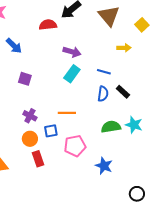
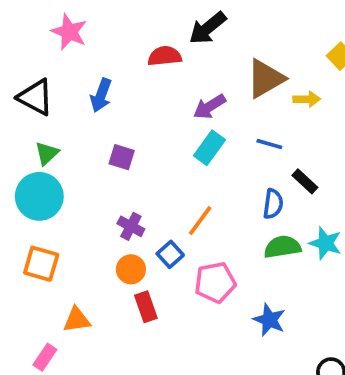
brown triangle: (109, 16) -> (266, 79), moved, turned 40
blue arrow: (14, 46) -> (101, 95), turned 66
purple arrow: (72, 52) -> (209, 107), turned 132
blue semicircle: (103, 94) -> (273, 204), moved
orange line: (67, 113) -> (200, 221), turned -54
blue square: (51, 131) -> (170, 254), turned -32

